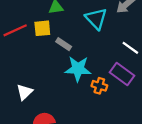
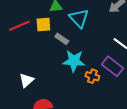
cyan triangle: (96, 19) -> (79, 18), moved

